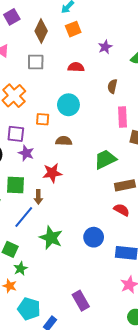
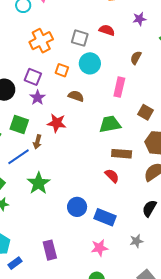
gray square: (36, 62) -> (80, 38), moved
pink rectangle: (122, 117) -> (119, 87), moved
blue circle: (94, 237) -> (77, 207), moved

